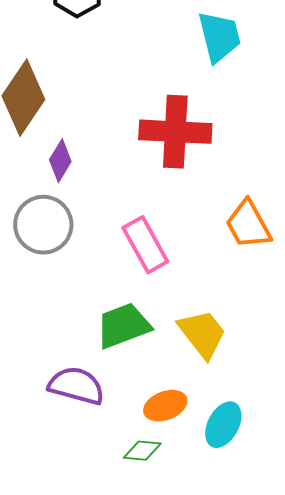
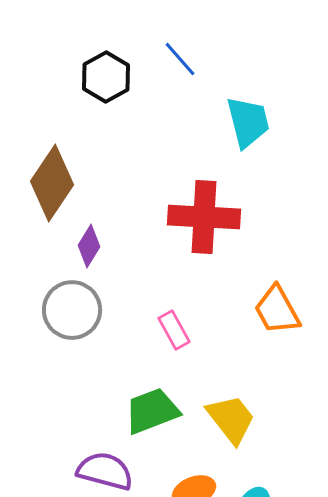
pink rectangle: (145, 245) -> (174, 330), size x0.7

